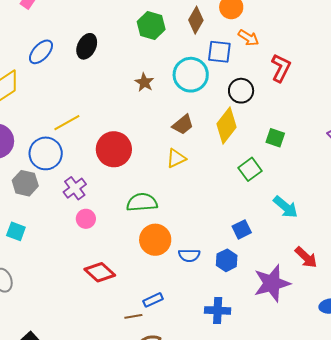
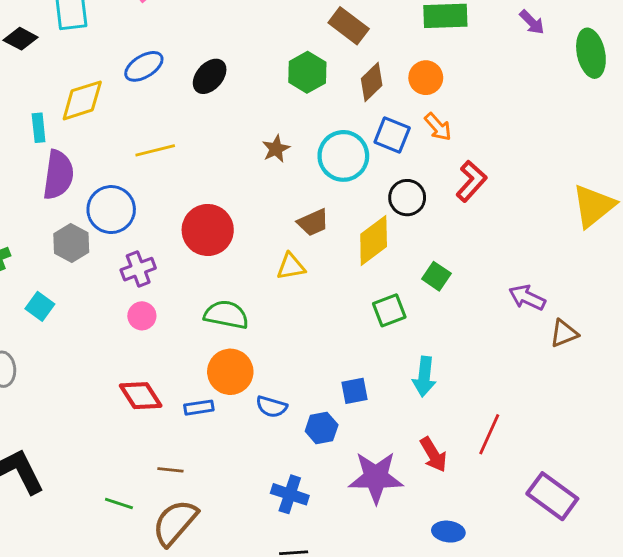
yellow line: (67, 123) -> (155, 150), moved
cyan arrow: (286, 207) -> (424, 377), turned 40
blue rectangle: (153, 300) -> (199, 408), moved

